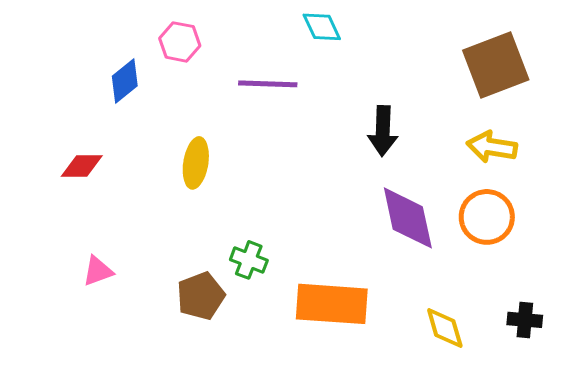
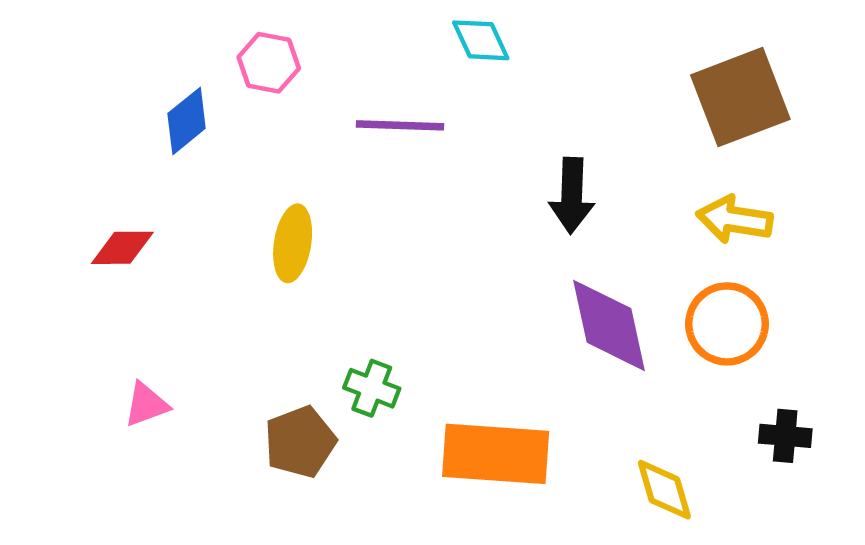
black cross: (525, 320) -> (785, 436), moved

